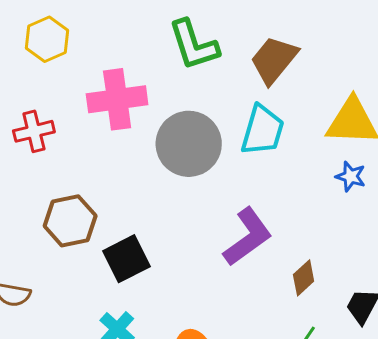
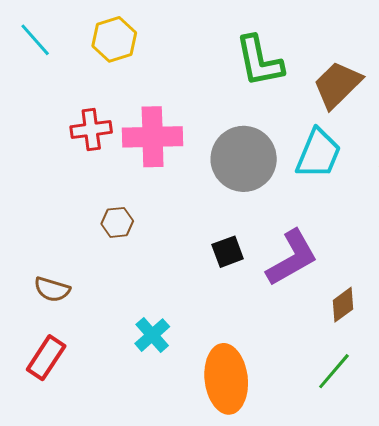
pink cross: (117, 99) -> (153, 137), moved
brown hexagon: (70, 221) -> (117, 222), size x0.6
black square: (127, 259) -> (228, 252), moved, size x0.7

